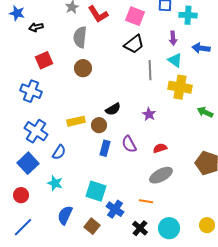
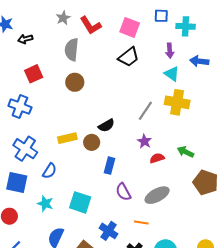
gray line: (150, 70) -> (145, 111), moved, turned 36
green arrow: (205, 112) -> (186, 152), moved
purple star: (149, 114) -> (144, 141), moved
purple semicircle: (129, 144) -> (123, 192), moved
blue rectangle: (105, 148) -> (110, 166), moved
red semicircle: (160, 148) -> (157, 158), moved
blue square: (28, 163) -> (17, 182), turned -35
cyan square: (96, 191) -> (80, 202), moved

